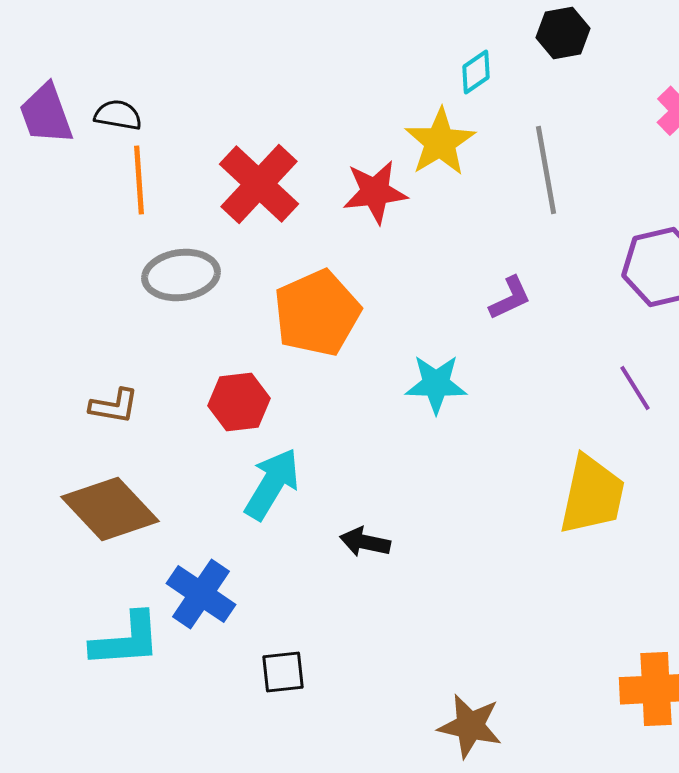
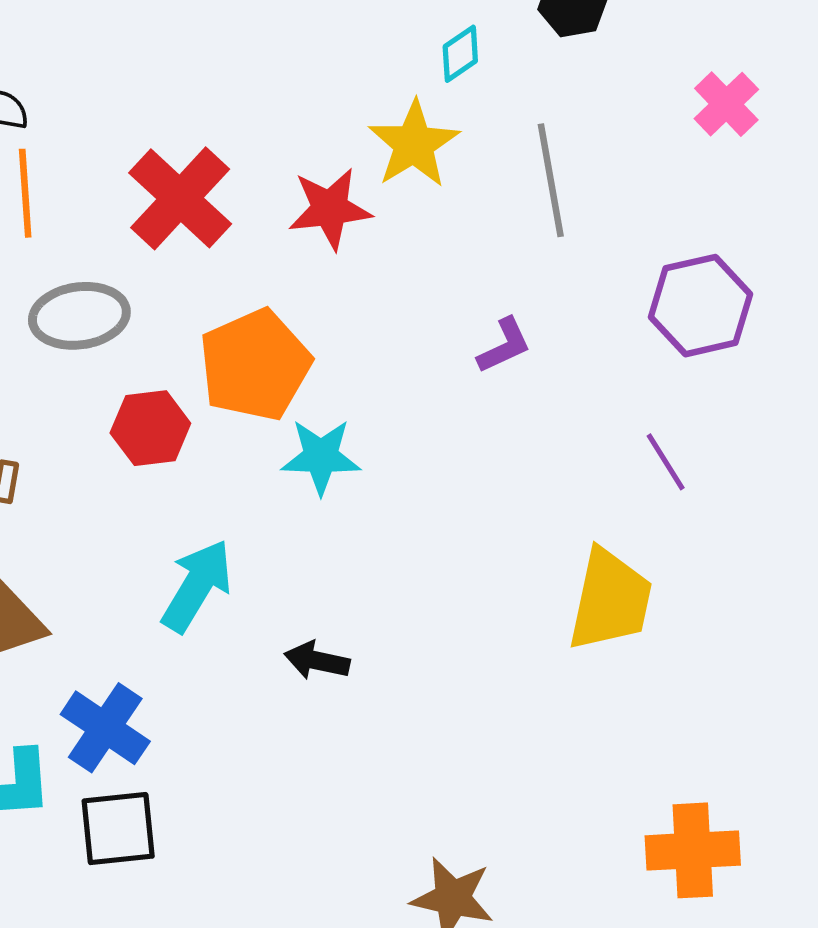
cyan star: (436, 384) -> (321, 457), moved
red hexagon: (239, 402) -> (150, 428), moved
black square: (283, 672) -> (118, 829), moved, size x1.4

